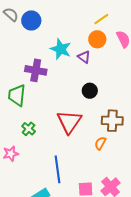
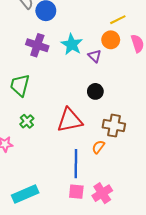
purple cross: (36, 70) -> (37, 45), moved
red triangle: (69, 122) -> (70, 120), turned 36
blue line: (58, 169) -> (76, 164), moved

